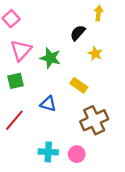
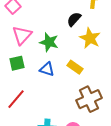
yellow star: (95, 54) -> (90, 38), size x1.5
blue triangle: (48, 104) -> (47, 69), moved

